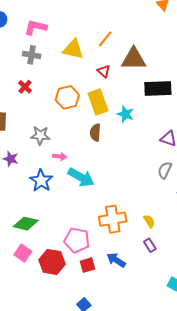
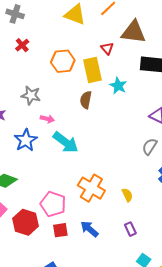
gray cross: (32, 55) -> (15, 14), moved
red triangle: (104, 71) -> (107, 48), moved
orange cross: (113, 219) -> (91, 188), turned 32
purple rectangle: (150, 245) -> (130, 229), moved

